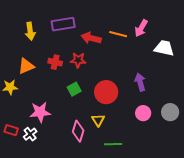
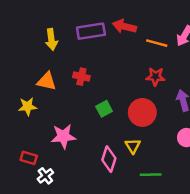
red arrow: (91, 38) -> (124, 26), moved
red star: (78, 60) -> (155, 77), moved
orange triangle: (26, 66) -> (47, 81), turned 36
white cross: (30, 134) -> (45, 176), moved

